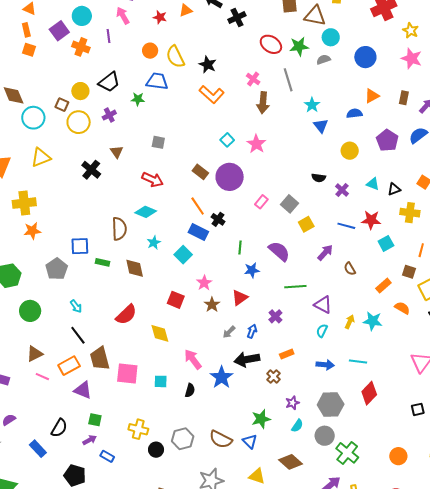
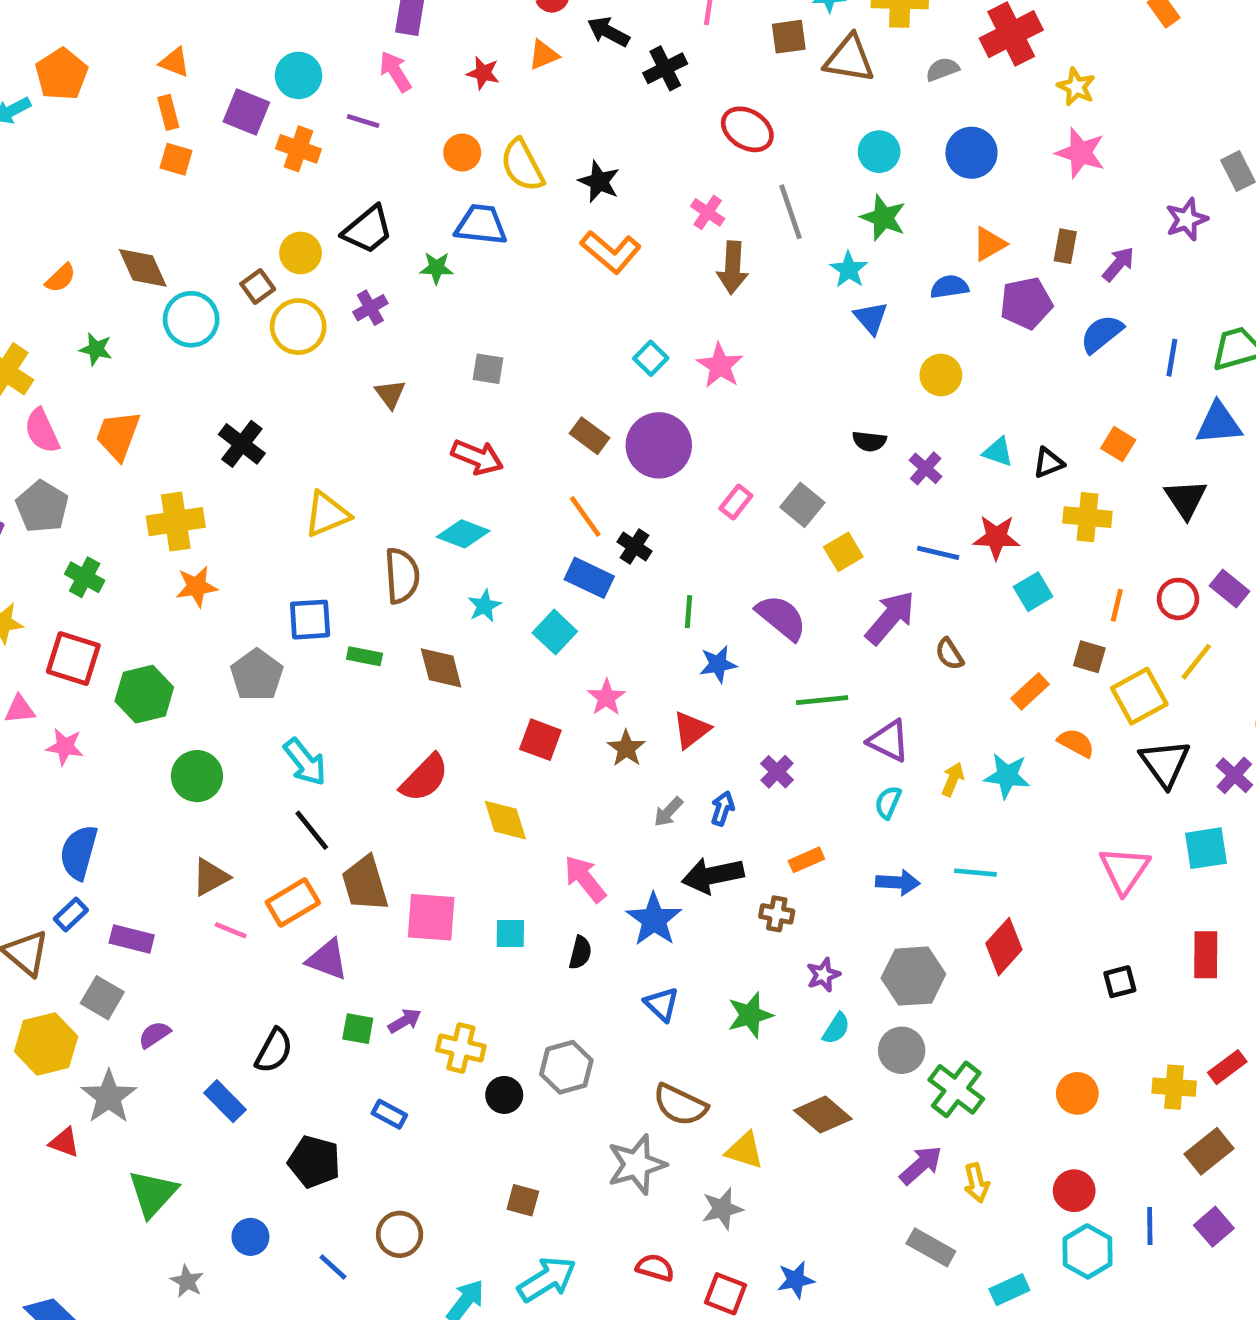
purple square: (59, 31) -> (246, 112), turned -30
purple line: (109, 36) -> (363, 121), turned -64
cyan circle: (331, 37) -> (879, 152), moved
green star: (299, 46) -> (883, 218), moved, turned 30
gray semicircle: (323, 60) -> (942, 69), moved
brown square: (62, 105) -> (258, 287), turned 32
purple pentagon: (387, 140) -> (1026, 303), moved, turned 30
yellow triangle: (41, 157) -> (327, 514), moved
black cross: (91, 170) -> (242, 444), moved
purple arrow: (325, 253) -> (890, 618), size x1.4
cyan arrow: (76, 306) -> (305, 762), size x1.5
brown cross: (274, 376) -> (777, 914), turned -32
brown semicircle: (221, 439) -> (680, 1105), moved
purple arrow: (90, 440) -> (405, 1021), moved
blue triangle: (250, 441) -> (662, 1004), moved

